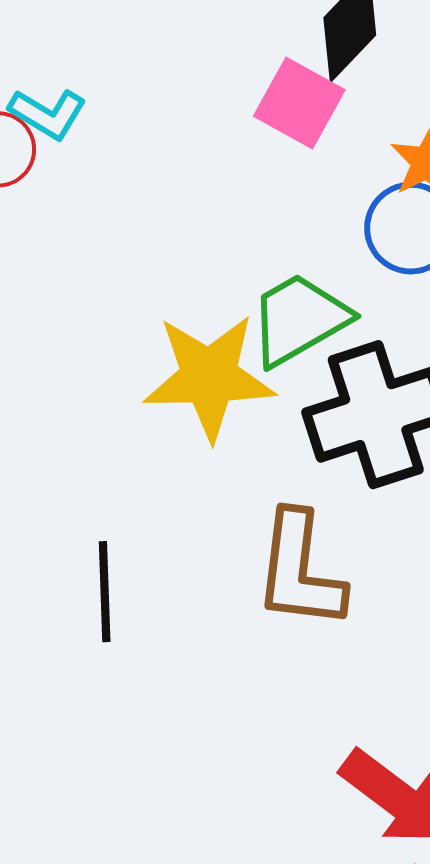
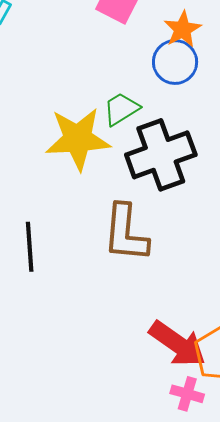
green trapezoid: (299, 319) -> (121, 109), size x0.7

